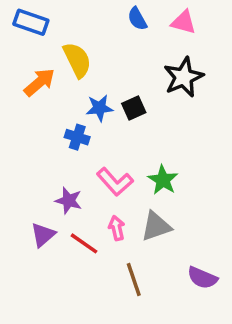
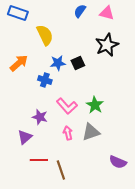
blue semicircle: (137, 19) -> (80, 11), turned 64
orange arrow: (39, 82) -> (19, 63), moved
red line: (84, 243) -> (39, 160), moved, turned -36
brown line: (134, 279) -> (61, 170), moved

